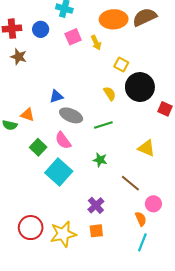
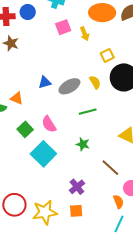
blue circle: (41, 29) -> (28, 12), moved
yellow square: (121, 64) -> (107, 55), turned 32
gray ellipse: (71, 115) -> (69, 86), moved, turned -55

